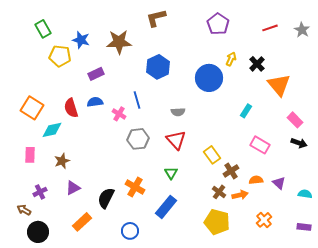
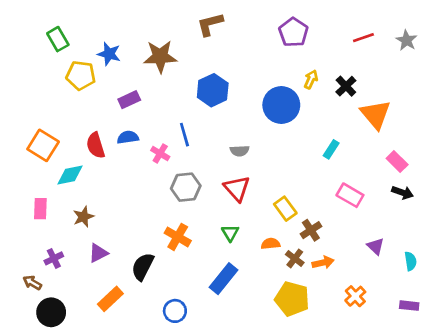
orange semicircle: (256, 180) -> (271, 244), moved
orange cross: (135, 187) -> (178, 237), moved
cyan semicircle: (305, 194) -> (411, 261), turned 72

